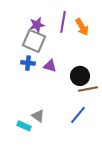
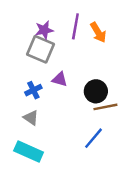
blue cross: (28, 63) -> (33, 90), moved, turned -32
gray triangle: (38, 116) -> (31, 118), moved
cyan rectangle: (24, 126) -> (29, 151), size x1.6

